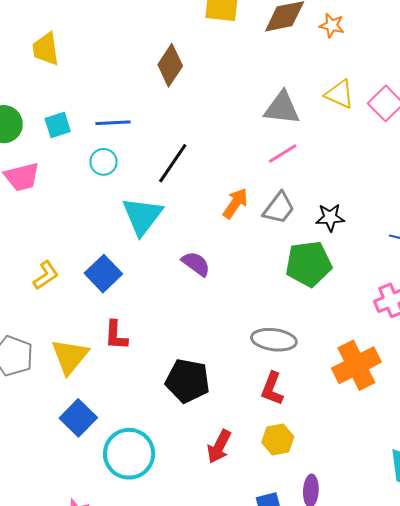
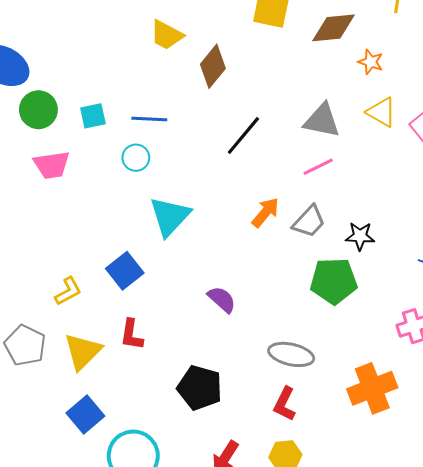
orange star: (332, 25) -> (371, 62), moved
yellow trapezoid: (46, 49) -> (167, 35), moved, turned -60
black line: (173, 163) -> (243, 135), moved
purple semicircle: (196, 264) -> (222, 299), moved
yellow L-shape: (46, 275) -> (68, 291), moved

